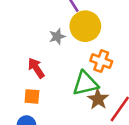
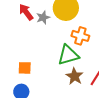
red arrow: (36, 68) -> (26, 12), moved
brown star: (98, 99) -> (75, 76), moved

